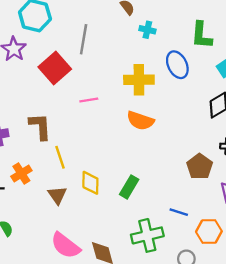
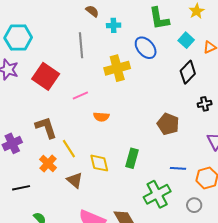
gray line: (84, 39) -> (81, 45), moved
orange semicircle: (140, 121) -> (101, 117), moved, size x0.7
brown pentagon: (200, 167) -> (168, 124), moved
orange cross: (21, 173) -> (48, 163), moved

